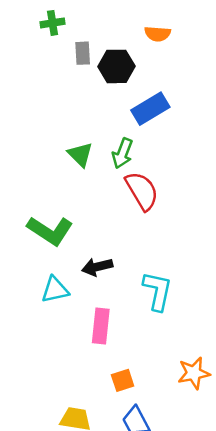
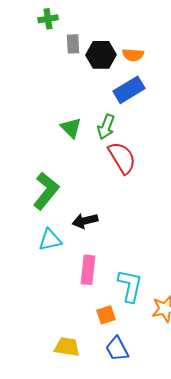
orange semicircle: (158, 34) -> (133, 55), moved
green L-shape: (50, 231) -> (46, 191), turned -84
cyan L-shape: (158, 291) -> (130, 286), moved

